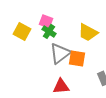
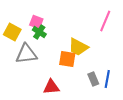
yellow trapezoid: (88, 32) -> (78, 47), moved
gray triangle: (60, 53) -> (26, 54), moved, turned 30

